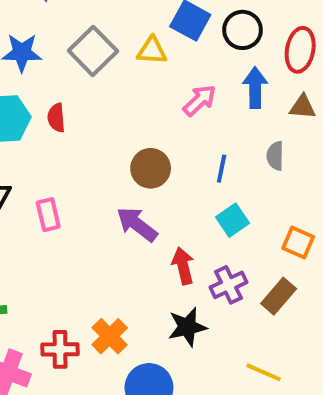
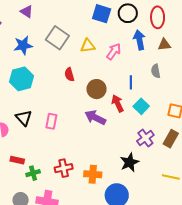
yellow triangle: (152, 51) -> (88, 46), moved
red semicircle: (56, 118) -> (69, 74), moved
pink rectangle: (48, 215) -> (51, 121), turned 35
red arrow: (183, 266) -> (118, 103), moved
orange cross: (110, 336) -> (93, 174), turned -30
red cross: (60, 349) -> (64, 168), moved

